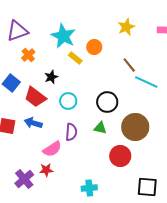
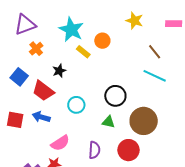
yellow star: (126, 27) -> (135, 21), turned -30
brown line: (129, 65) -> (155, 52), moved
cyan circle: (68, 101) -> (76, 105), moved
purple semicircle: (71, 132) -> (94, 150), moved

